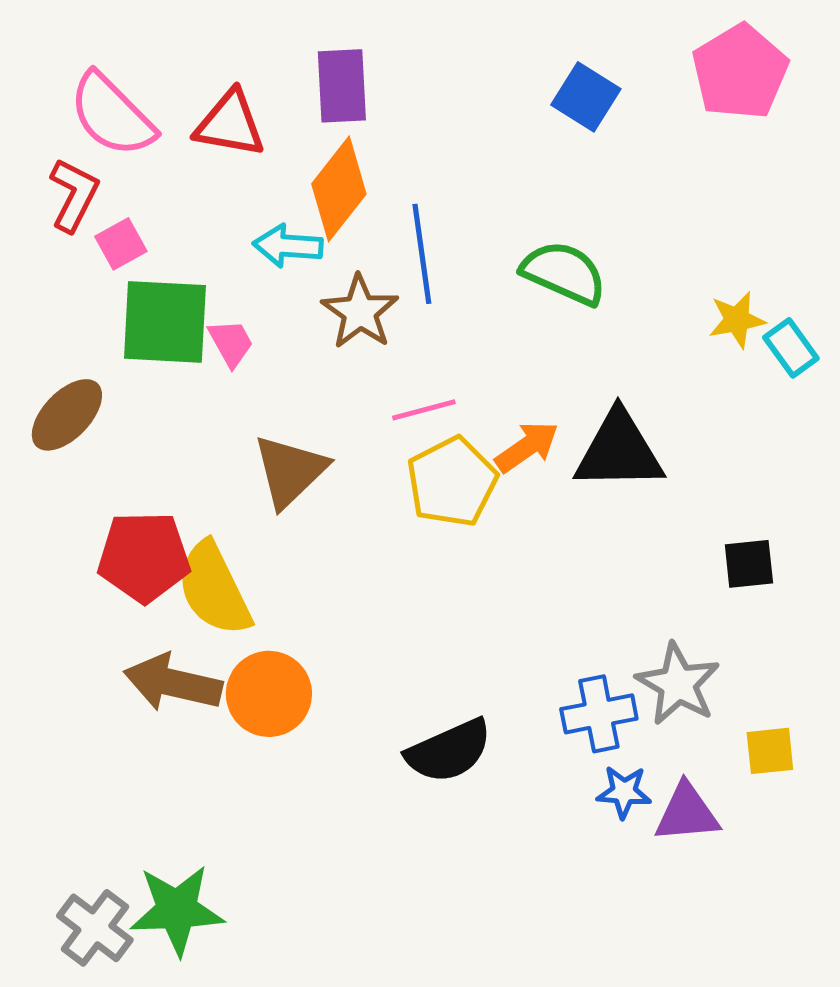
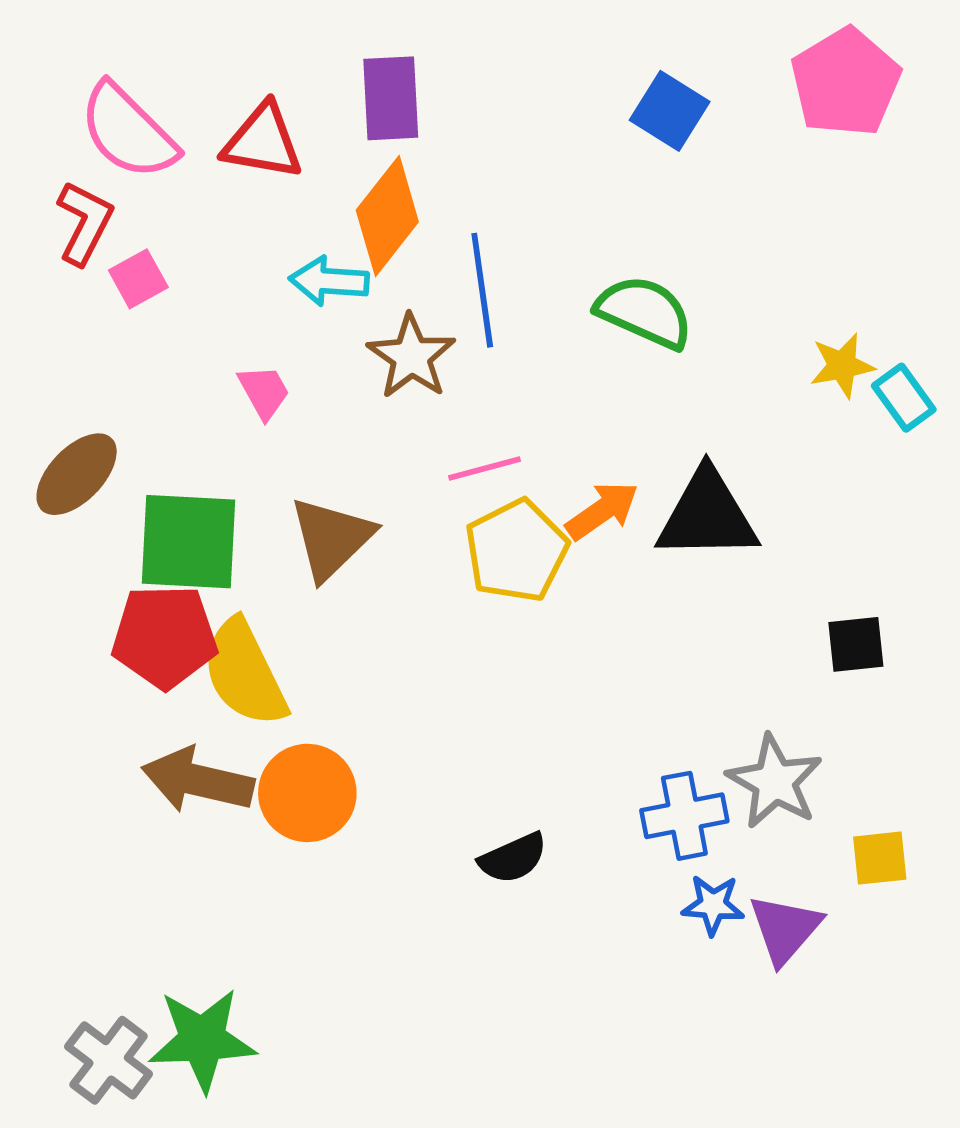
green square: (165, 322) -> (189, 542), moved
black semicircle: (449, 751) -> (513, 858), size x0.7
purple triangle: (687, 813) -> (785, 929), turned -44

